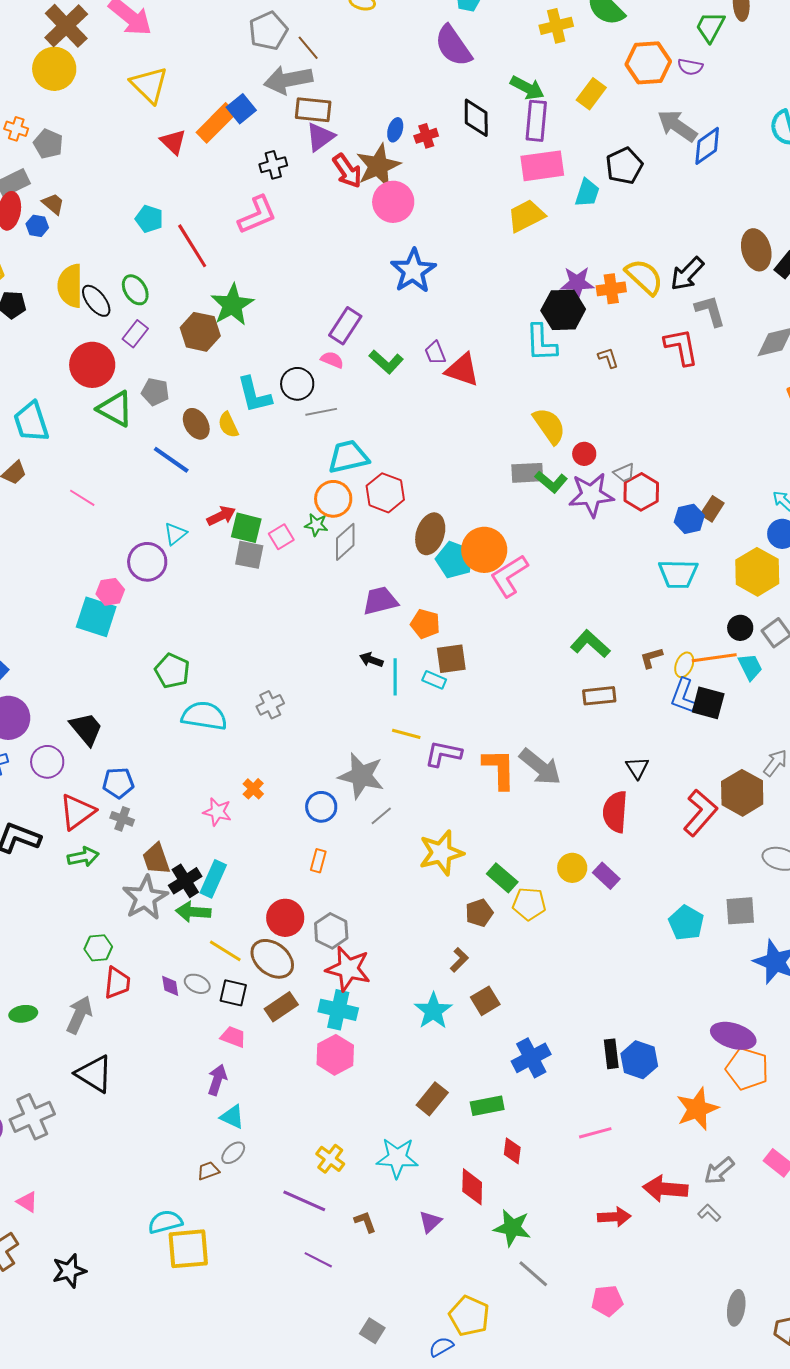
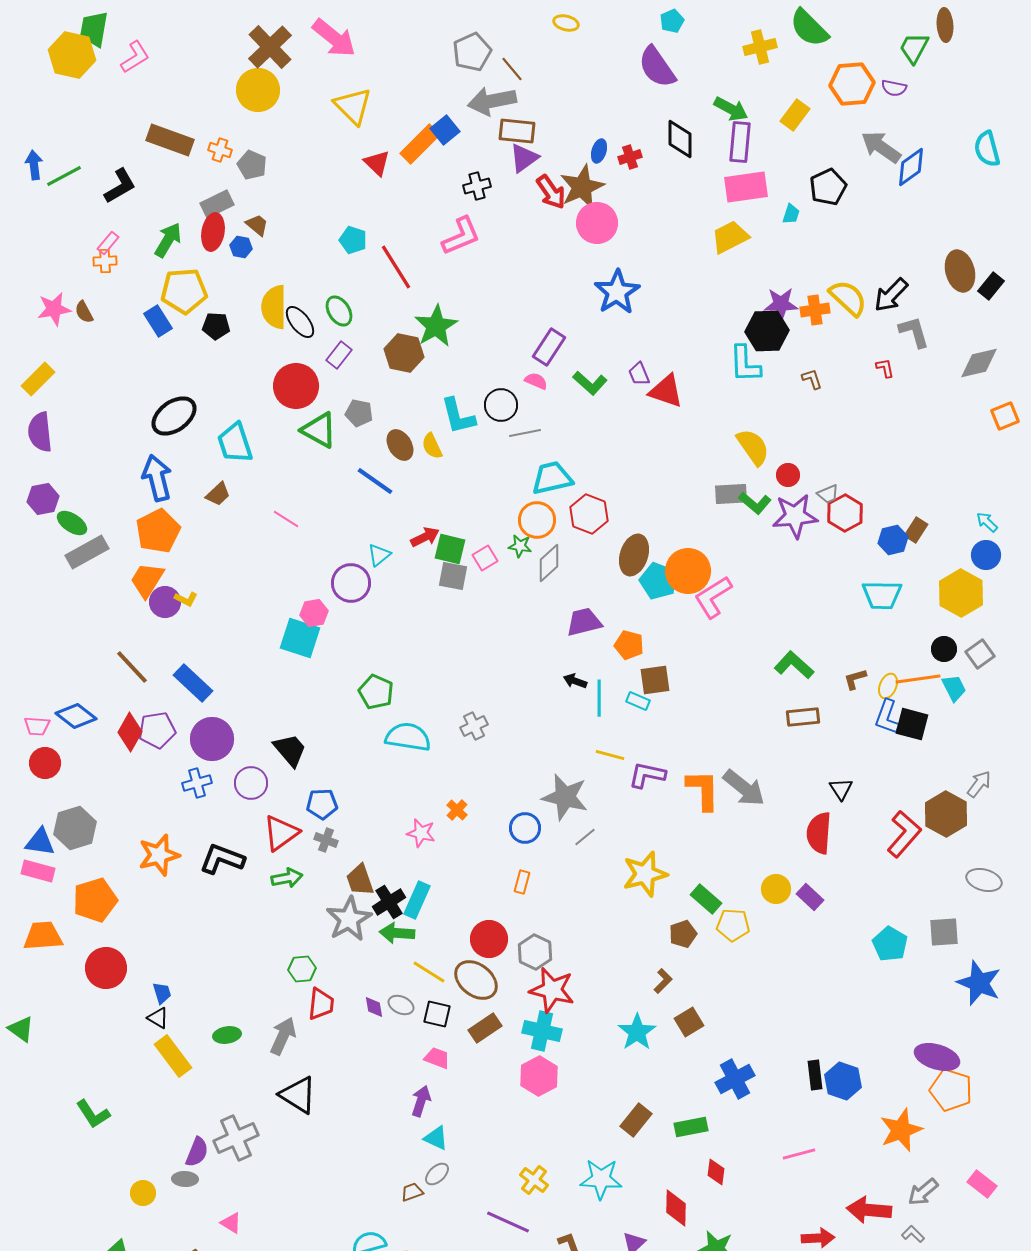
cyan trapezoid: (587, 193) -> (791, 214), size x0.7
red L-shape: (681, 347) -> (885, 368), size x0.5

